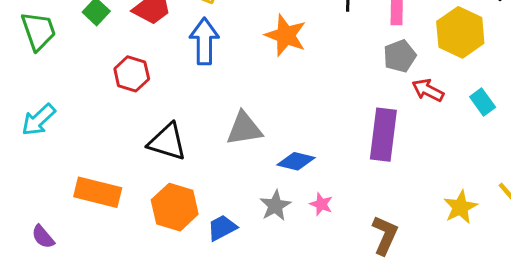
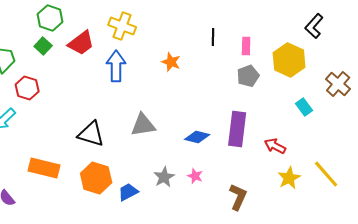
orange star: (286, 35) -> (171, 62), size x0.7
red hexagon: (132, 74) -> (27, 88), moved
red arrow: (428, 90) -> (275, 146), moved
blue diamond: (296, 161) -> (197, 137), moved

